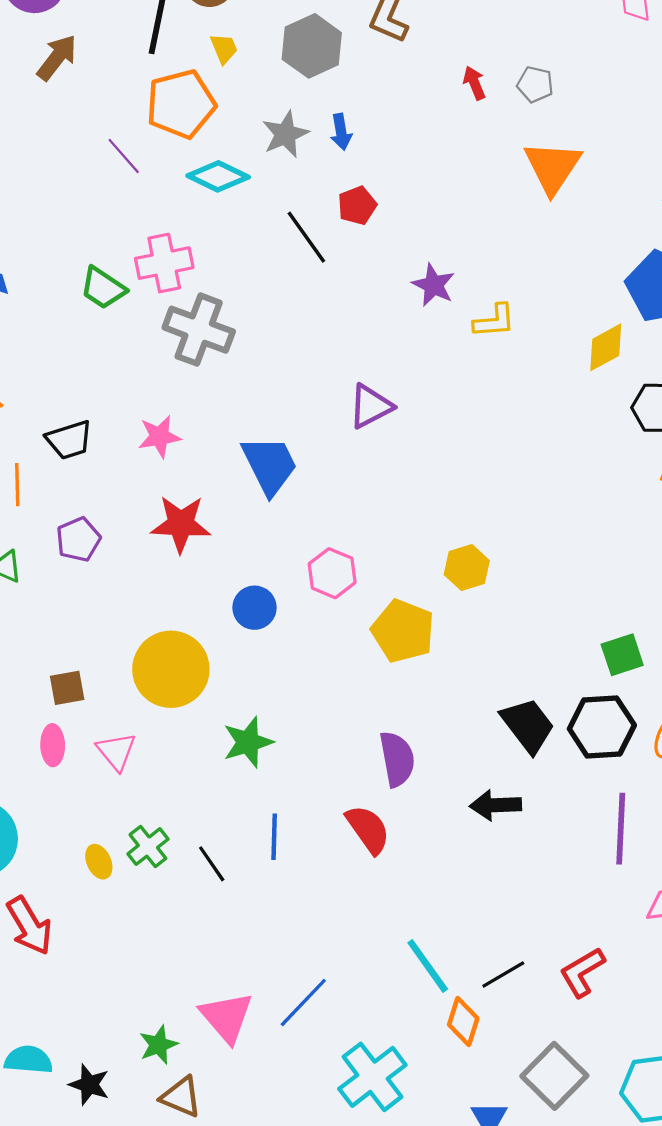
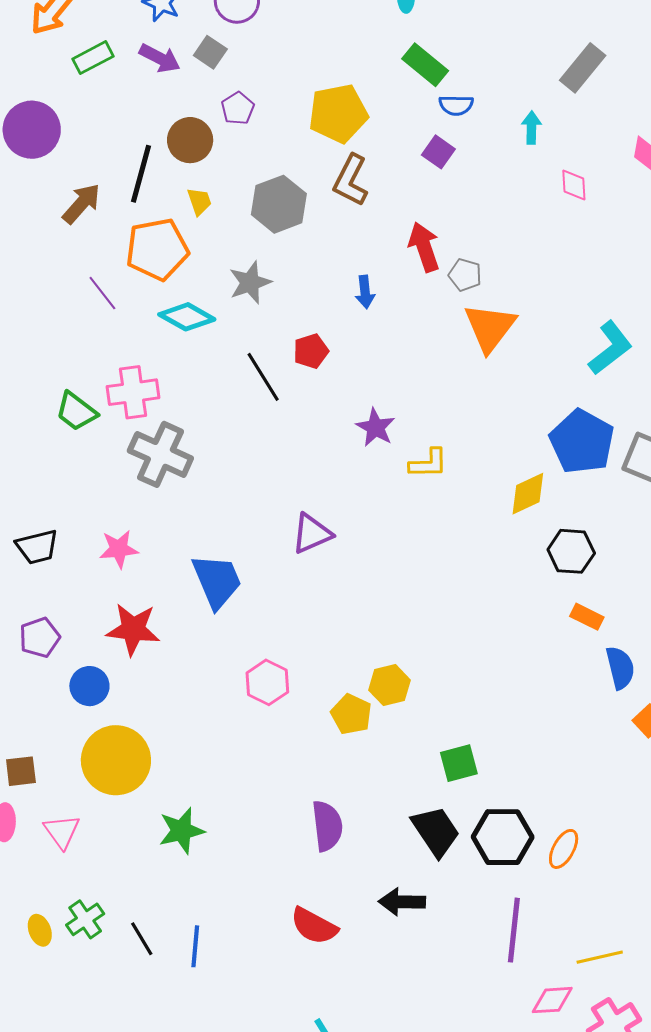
brown arrow: (57, 57) -> (82, 204), moved
red arrow: (474, 83) -> (424, 247), size x1.6
gray pentagon: (535, 84) -> (465, 275), moved
blue arrow: (341, 132) -> (365, 292), moved
blue circle: (254, 608) -> (89, 686), moved
yellow pentagon: (403, 631) -> (351, 714), moved, size x0.7
green square: (622, 655) -> (459, 763), moved
purple semicircle: (397, 759) -> (327, 826), moved
red semicircle: (368, 829) -> (314, 926), moved, turned 150
blue line: (274, 837) -> (195, 946), moved

